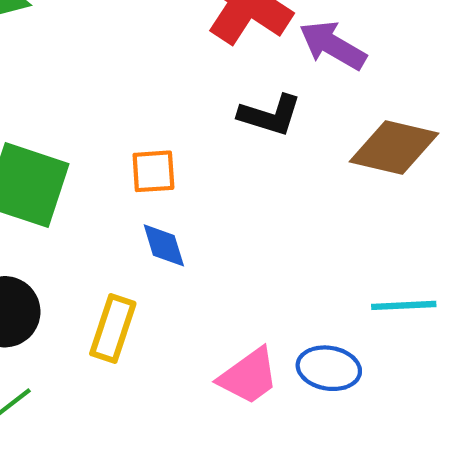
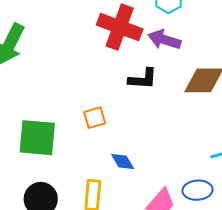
blue diamond: (164, 245) -> (123, 162), moved

